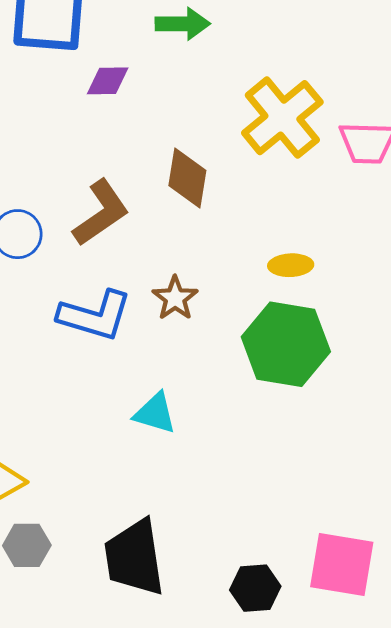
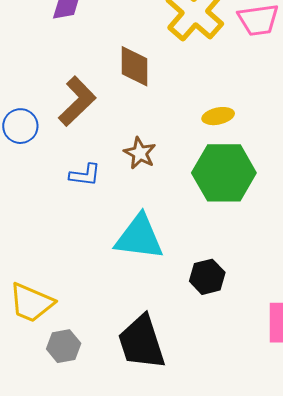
blue L-shape: (95, 316) -> (85, 175), size x0.6
cyan triangle: (155, 413) -> (139, 237), size x1.6
black hexagon: (255, 588) -> (207, 277), moved

